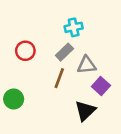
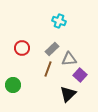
cyan cross: (74, 27) -> (59, 21), moved, turned 32

